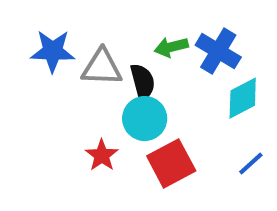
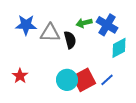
cyan circle: (145, 119) -> (67, 80), moved
red star: (102, 155) -> (20, 76), moved
blue line: (251, 163) -> (107, 80), moved

